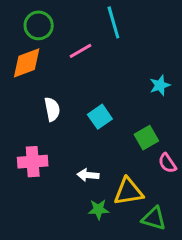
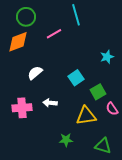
white semicircle: (52, 109) -> (35, 73), turned -119
cyan square: (100, 117) -> (76, 78), moved
white arrow: (88, 175) -> (50, 103), moved
yellow triangle: (128, 192) -> (86, 116), moved

